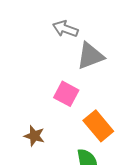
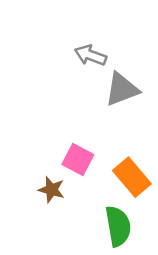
pink square: (66, 94) -> (78, 160), moved

